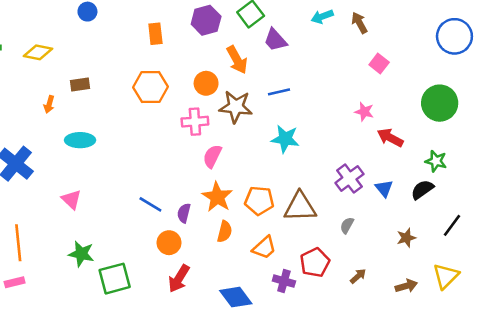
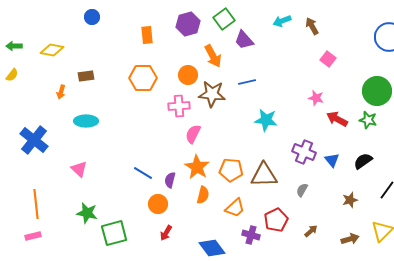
cyan star: (285, 139) -> (266, 120), moved
green star: (436, 161) -> (368, 120), moved
purple cross: (349, 178) -> (304, 152), turned -30
red arrow: (179, 279) -> (166, 233), size x0.7

